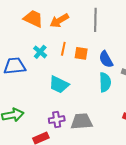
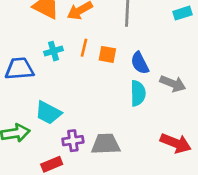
cyan cross: (40, 52) -> (53, 51), turned 32
cyan trapezoid: (59, 85) -> (48, 113), moved

